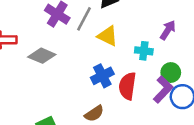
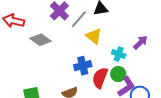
green circle: (171, 73) -> (118, 74), moved

